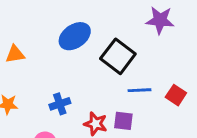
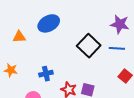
blue ellipse: (75, 36) -> (49, 23), moved
blue line: (139, 90) -> (117, 48), moved

